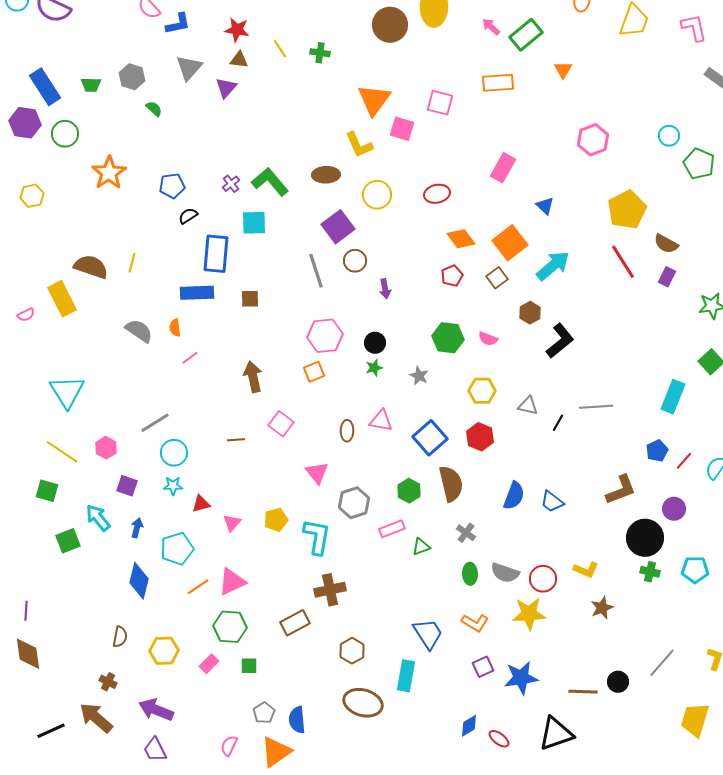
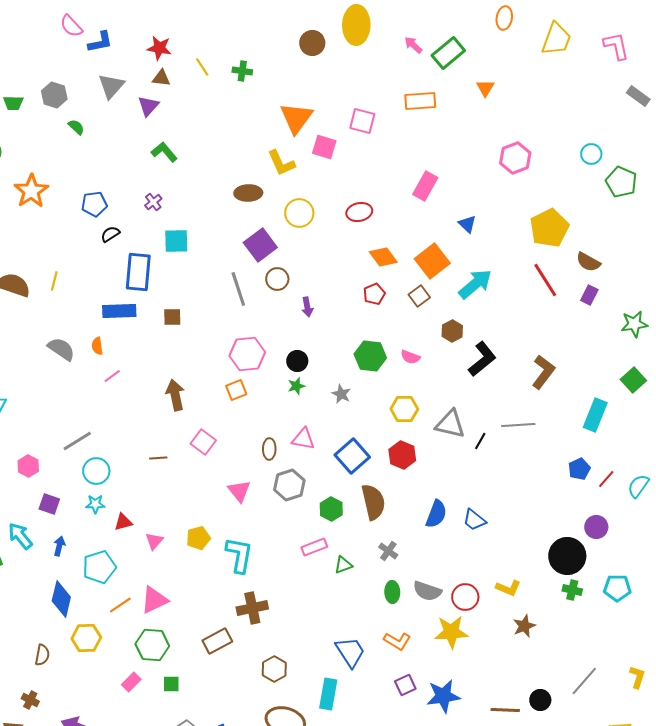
brown circle: (390, 25) -> (312, 43), size x0.7
green L-shape: (270, 182) -> (164, 152), moved, size x0.7
gray triangle: (528, 406) -> (450, 424), size x1.5
brown L-shape: (621, 490) -> (543, 372), moved, turned -32
gray hexagon: (354, 503) -> (289, 485), moved
yellow hexagon: (164, 651) -> (86, 638), moved

